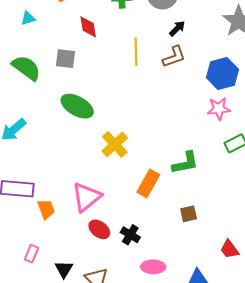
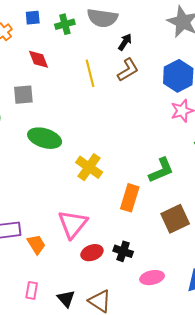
brown square: (189, 214) -> (175, 219), size x1.6
red ellipse: (99, 229) -> (92, 253), turned -45

